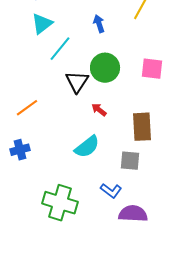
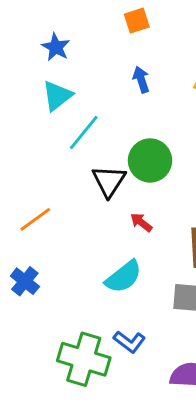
blue arrow: (99, 24) -> (141, 80), moved
blue cross: (20, 150) -> (25, 281), turned -36
blue L-shape: (111, 191) -> (129, 342), moved

